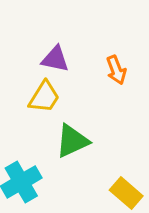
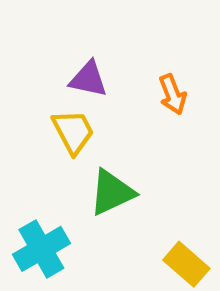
yellow trapezoid: (44, 97) -> (73, 132), turned -60

